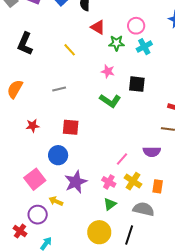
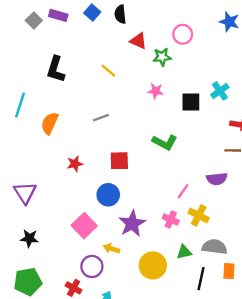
cyan cross: (144, 47) -> (220, 91), moved
green L-shape: (110, 101) -> (165, 142), moved
orange rectangle: (158, 186) -> (229, 271), moved
green triangle: (110, 204) -> (184, 252), moved, turned 32
yellow circle: (99, 232) -> (153, 265), moved

